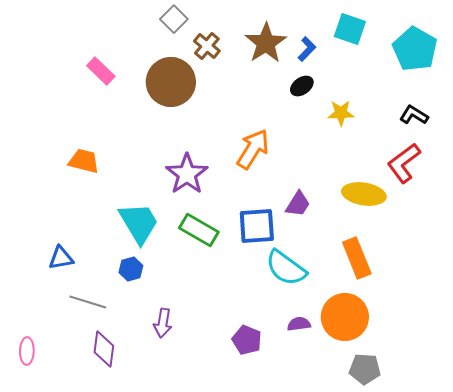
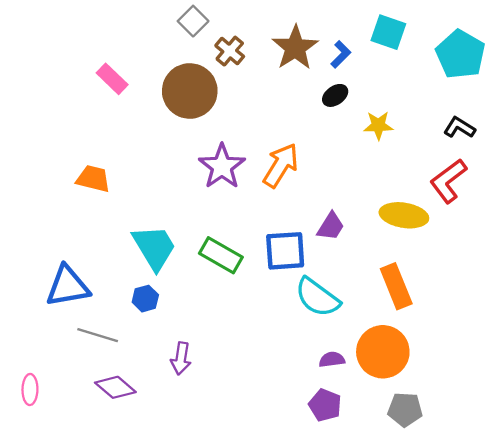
purple star: (187, 174) -> (222, 166), moved
blue triangle: (61, 258) -> (68, 286), size x1.6
purple pentagon: (247, 340) -> (325, 405), moved
purple diamond: (104, 349) -> (115, 387), turned -57

